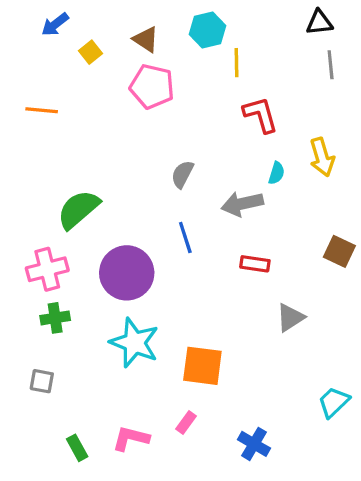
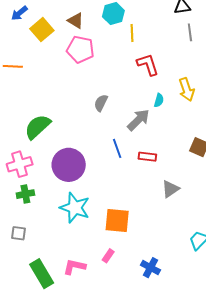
yellow square: (91, 52) -> (42, 30), size x1.6
gray arrow: (242, 204) -> (138, 120), turned 150
blue line: (185, 238) -> (117, 148), moved
green rectangle: (77, 448) -> (42, 274), size x1.8

